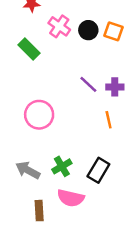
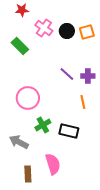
orange square: (114, 31) -> (87, 32), turned -35
green cross: (62, 166) -> (43, 125), moved
black rectangle: (98, 170) -> (69, 131), moved, turned 72
pink semicircle: (71, 198) -> (53, 164), turned -120

